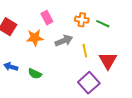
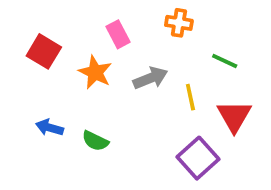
orange cross: (82, 20) -> (179, 23), moved
green line: (103, 24) -> (225, 61), moved
orange star: (35, 38) -> (95, 72), turned 30

